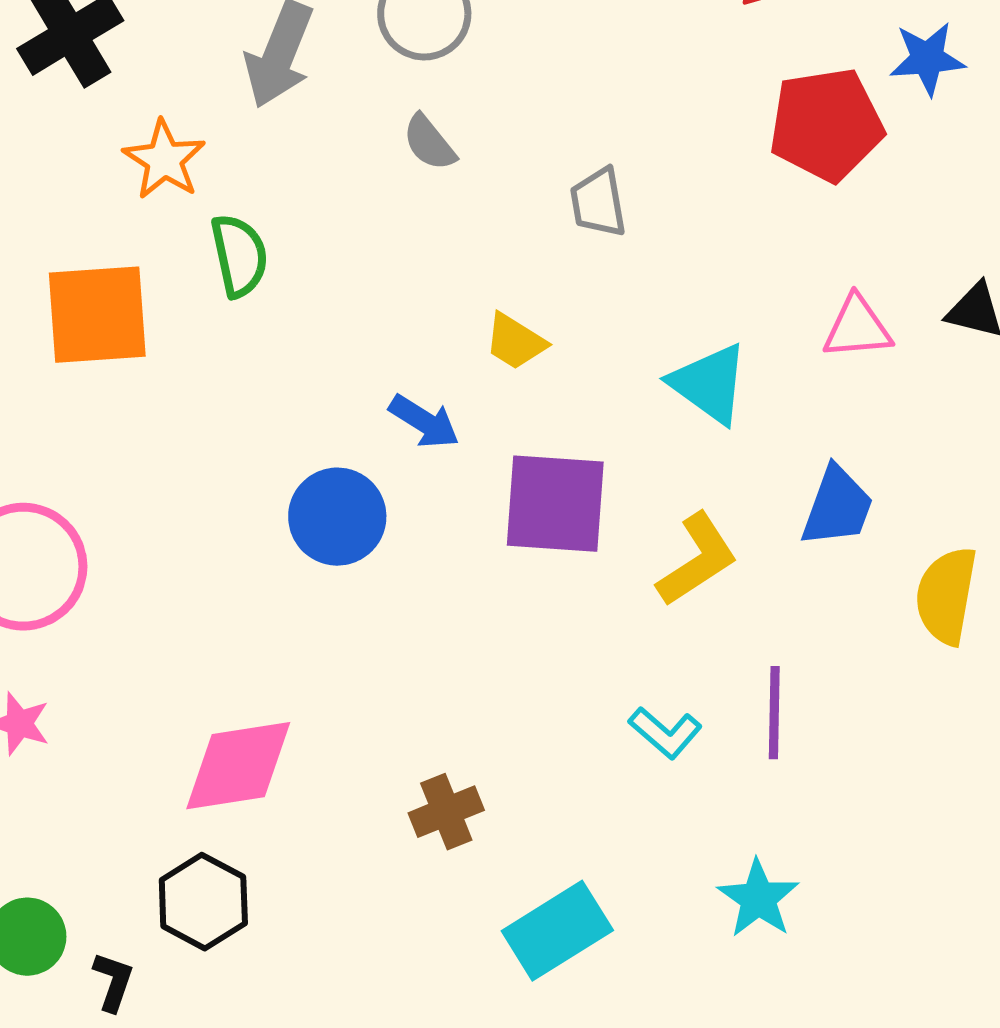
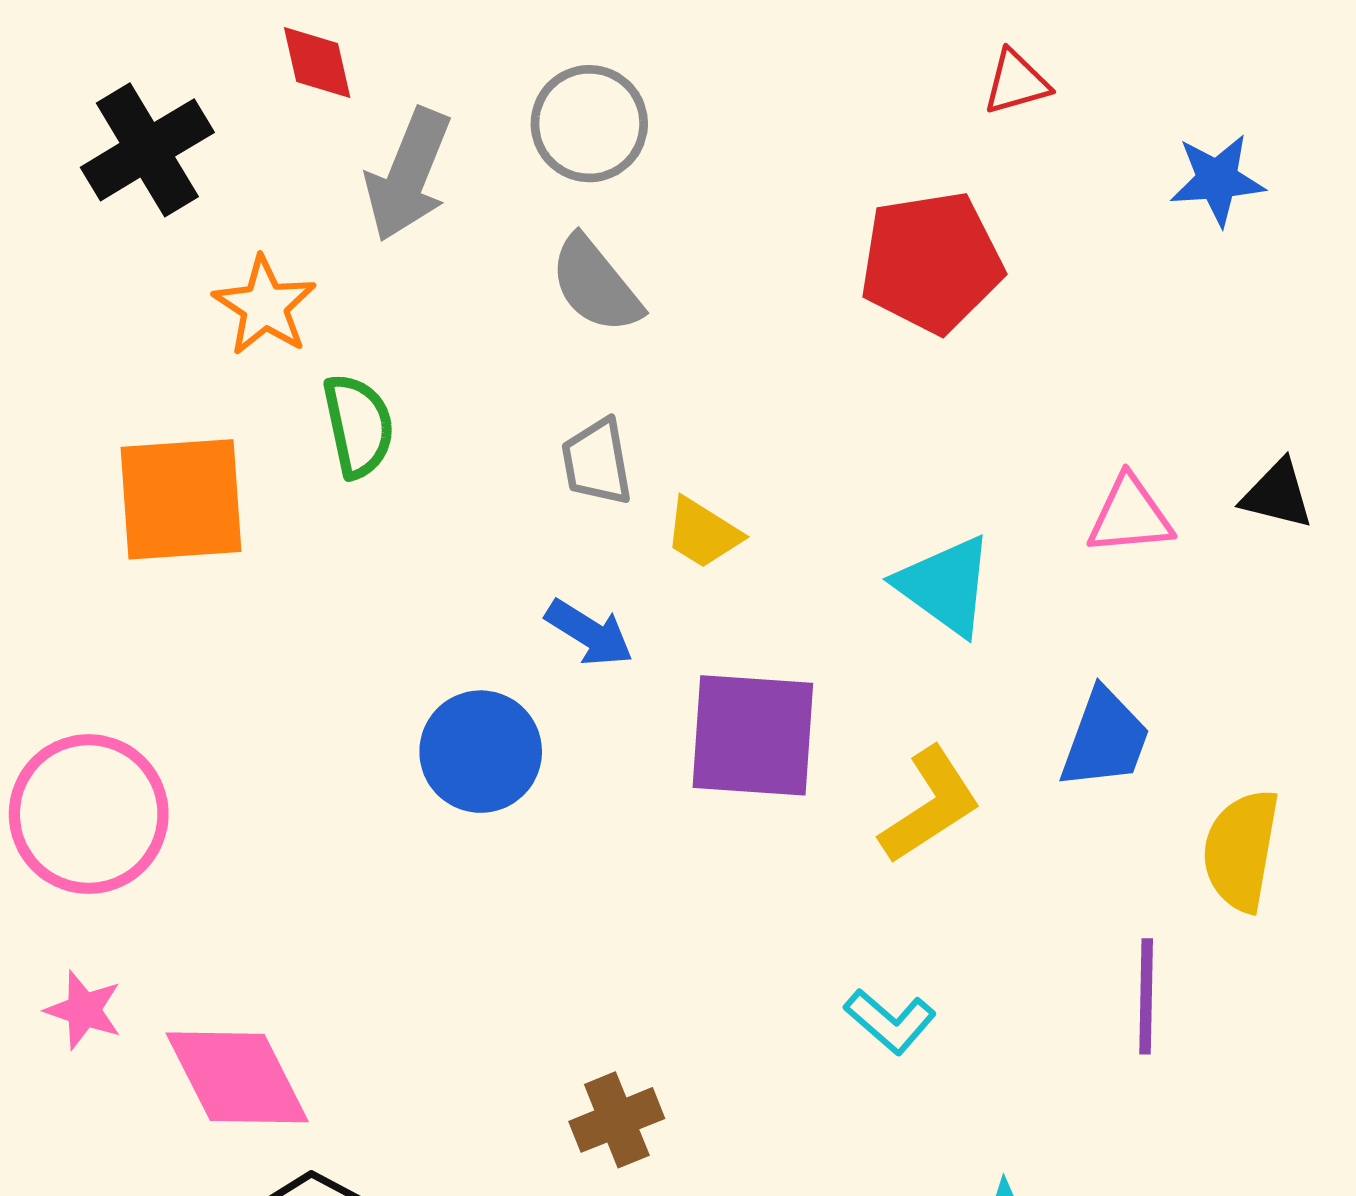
red pentagon: (826, 125) -> (931, 262), moved
gray semicircle: (429, 143) -> (596, 285), size x1.4
gray trapezoid: (598, 203) -> (597, 462), moved
purple line: (774, 713) -> (1146, 996), moved
pink diamond: (238, 766) -> (237, 1077), moved, turned 72

